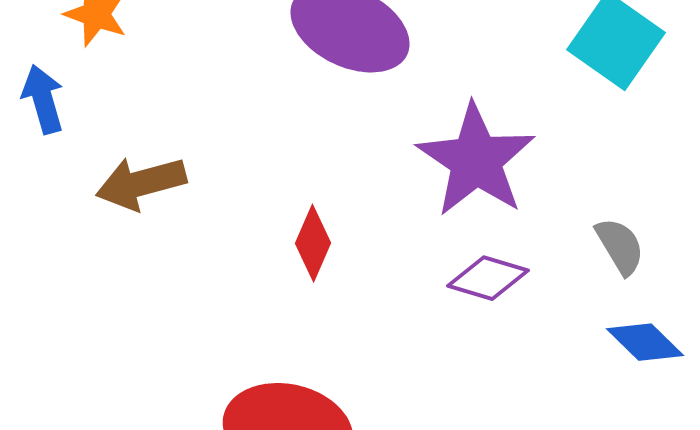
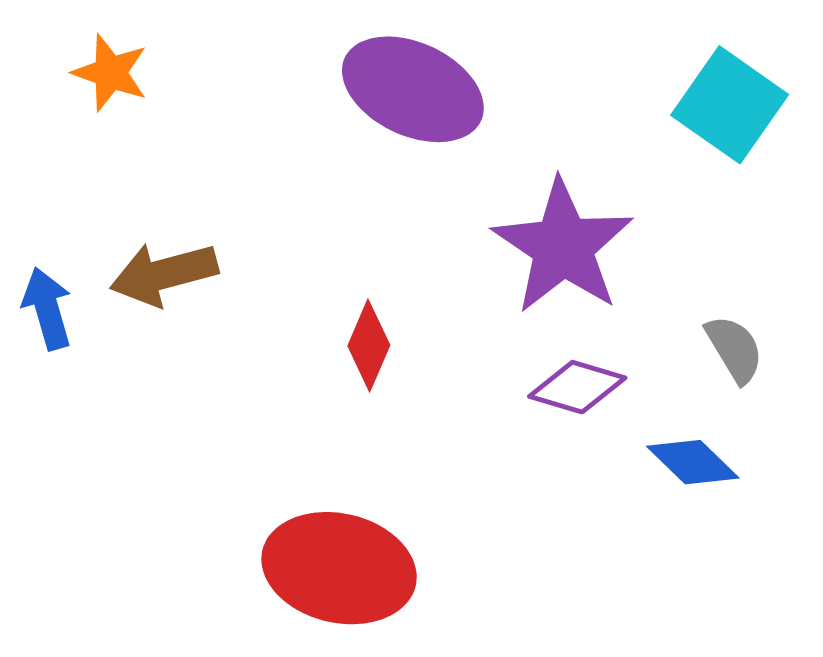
blue arrow: (43, 99) -> (47, 308), moved
blue diamond: (645, 342) -> (693, 462), moved

